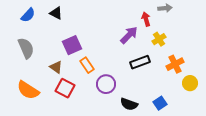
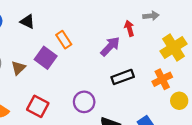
yellow cross: (159, 39) -> (174, 48), moved, size x1.6
purple square: (72, 45) -> (46, 58), turned -30
orange rectangle: (87, 65) -> (64, 40), moved
brown triangle: (56, 67) -> (18, 68), moved, turned 40

